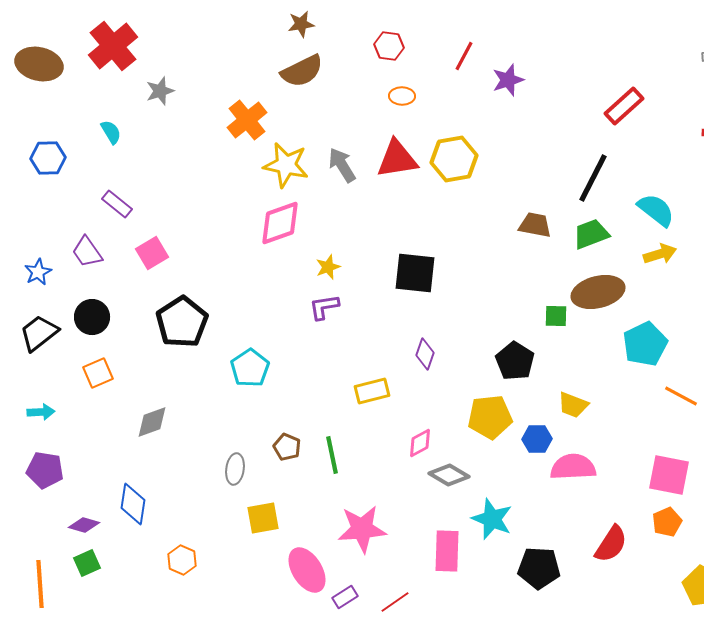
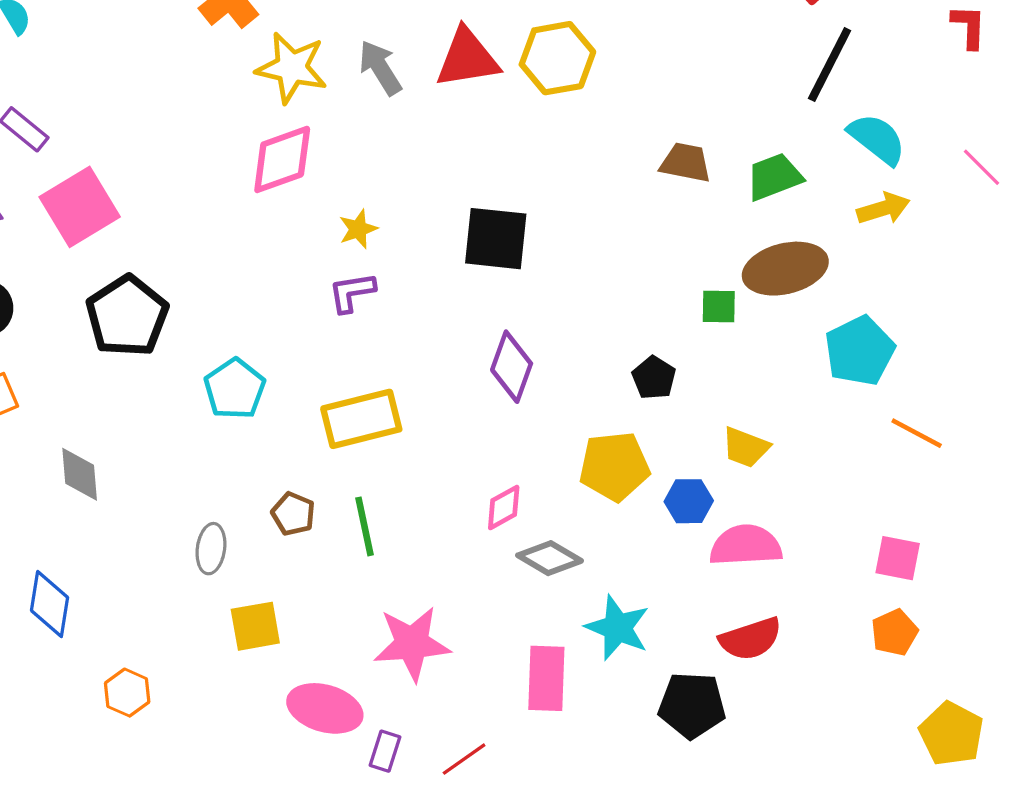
black line: (593, 178) -> (830, 64), moved
pink square: (152, 253) -> (80, 207), size x1.5
purple diamond: (425, 354) -> (512, 367), size x1.4
black pentagon: (515, 361) -> (654, 378), size x0.7
yellow rectangle: (372, 391) -> (361, 419), moved, size x1.4
gray diamond: (152, 422) -> (80, 474), turned -75
pink square: (669, 475) -> (898, 558), size x0.7
red semicircle: (611, 544) -> (750, 639), moved, turned 39
pink ellipse: (307, 570) -> (325, 708), turned -42
purple rectangle: (345, 597) -> (385, 751), turned -40

